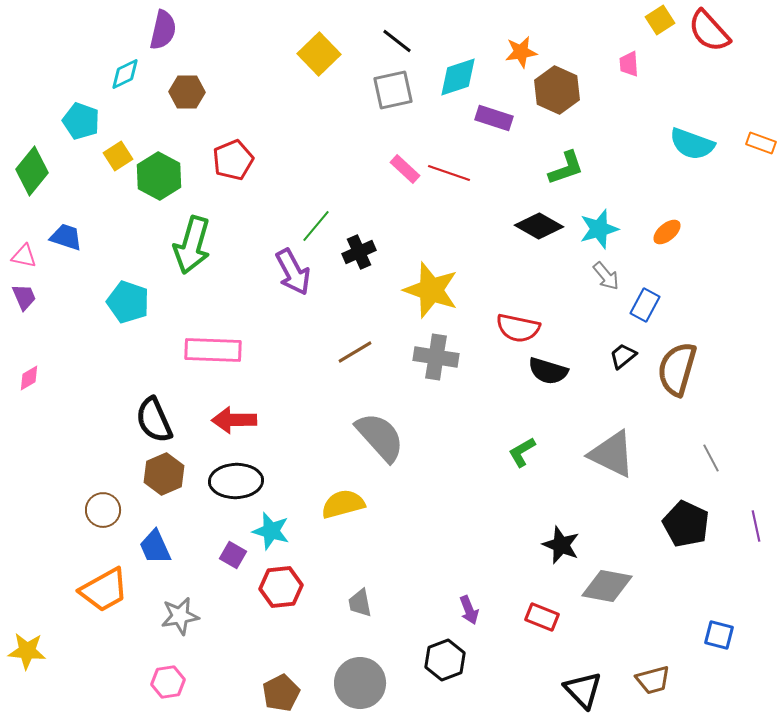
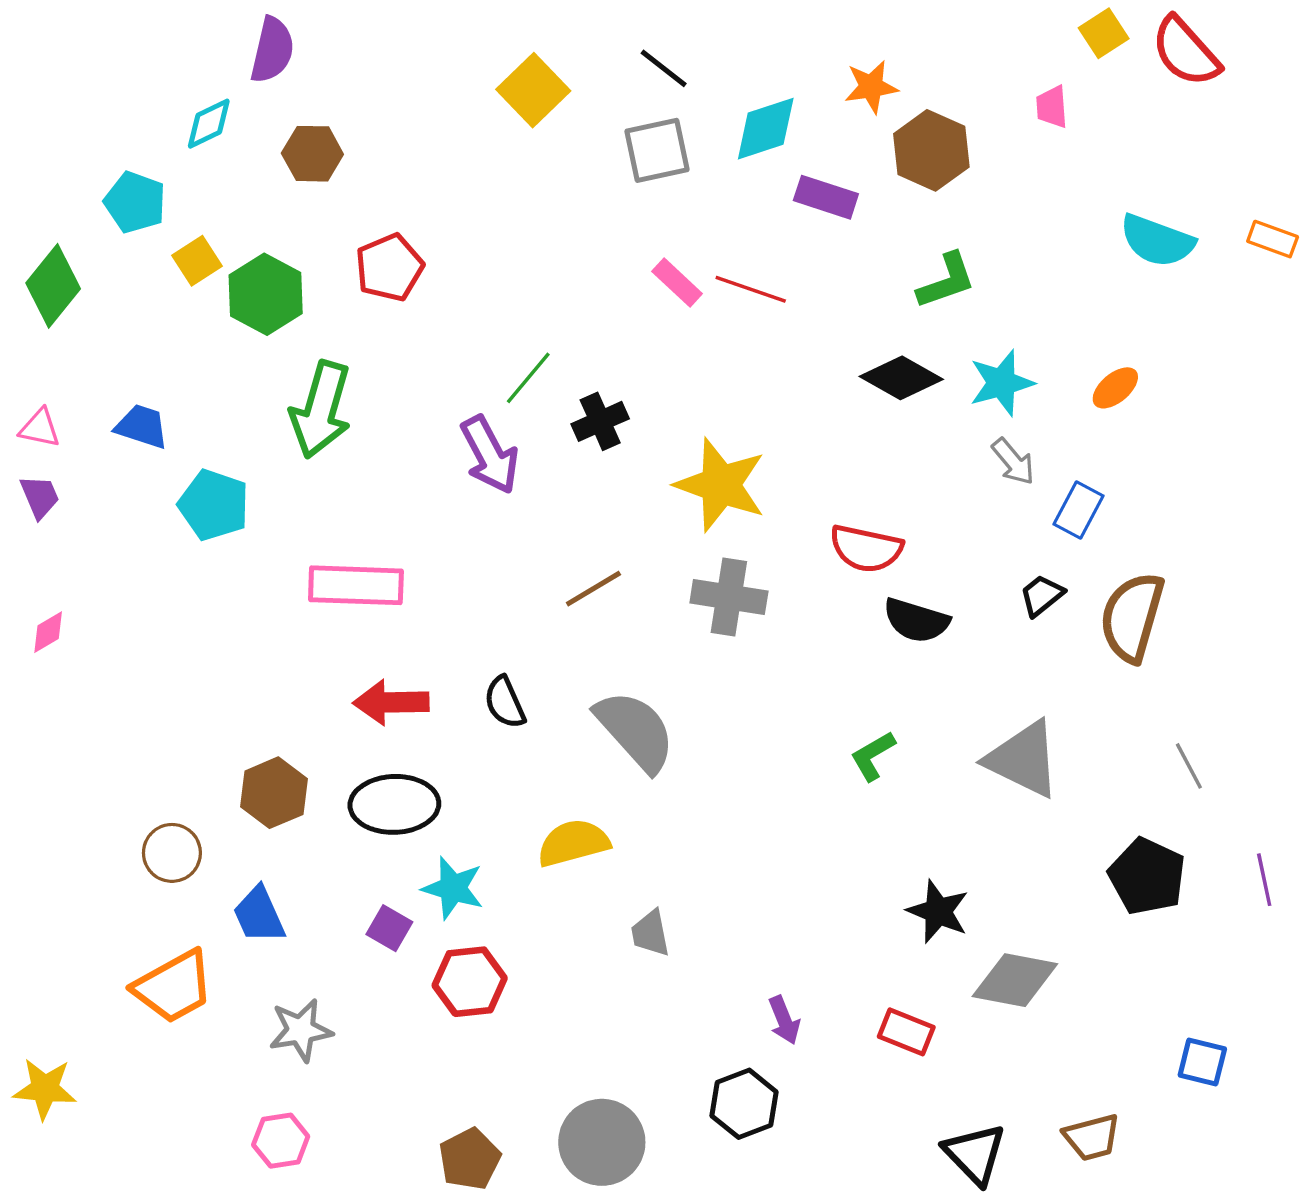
blue trapezoid: (66, 237) -> (142, 426), moved
black semicircle: (154, 420) -> (505, 702), moved, size x0.7
gray trapezoid: (360, 603) -> (650, 933), moved

